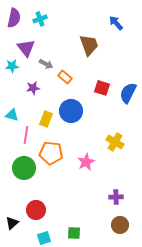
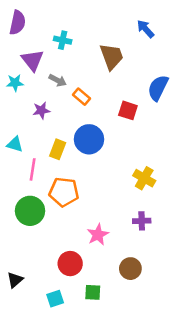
cyan cross: (40, 19) -> (63, 40), moved, turned 32
blue semicircle: (128, 93) -> (158, 88), moved
pink star: (86, 162) -> (98, 235), moved
purple cross: (116, 197) -> (142, 221), moved
red circle: (36, 210) -> (70, 264), moved
brown circle: (120, 225) -> (130, 269), moved

